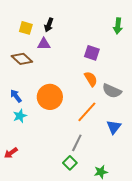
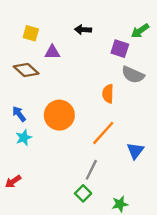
black arrow: (49, 25) -> (83, 30), moved, turned 72
green arrow: (118, 26) -> (140, 31), turned 49
purple square: (92, 53) -> (120, 49), moved
orange semicircle: (91, 79) -> (108, 94), turned -147
gray semicircle: (112, 91) -> (133, 75), moved

